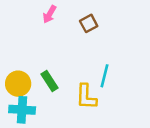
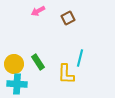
pink arrow: (49, 14) -> (38, 11), turned 32

